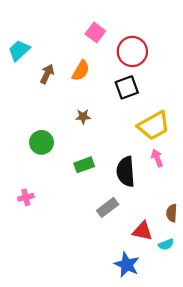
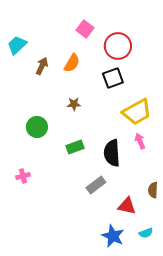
cyan semicircle: (166, 244) -> (146, 233), moved

